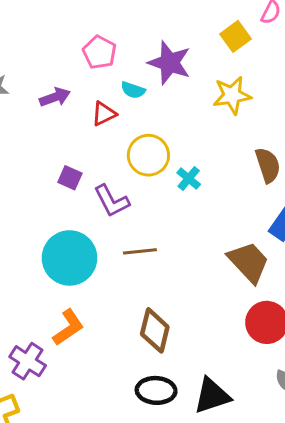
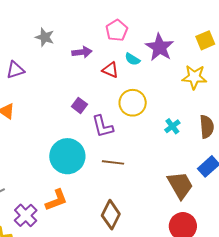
red triangle: (104, 114) -> (110, 70), turned 36
cyan cross: (189, 179) -> (172, 126), moved

